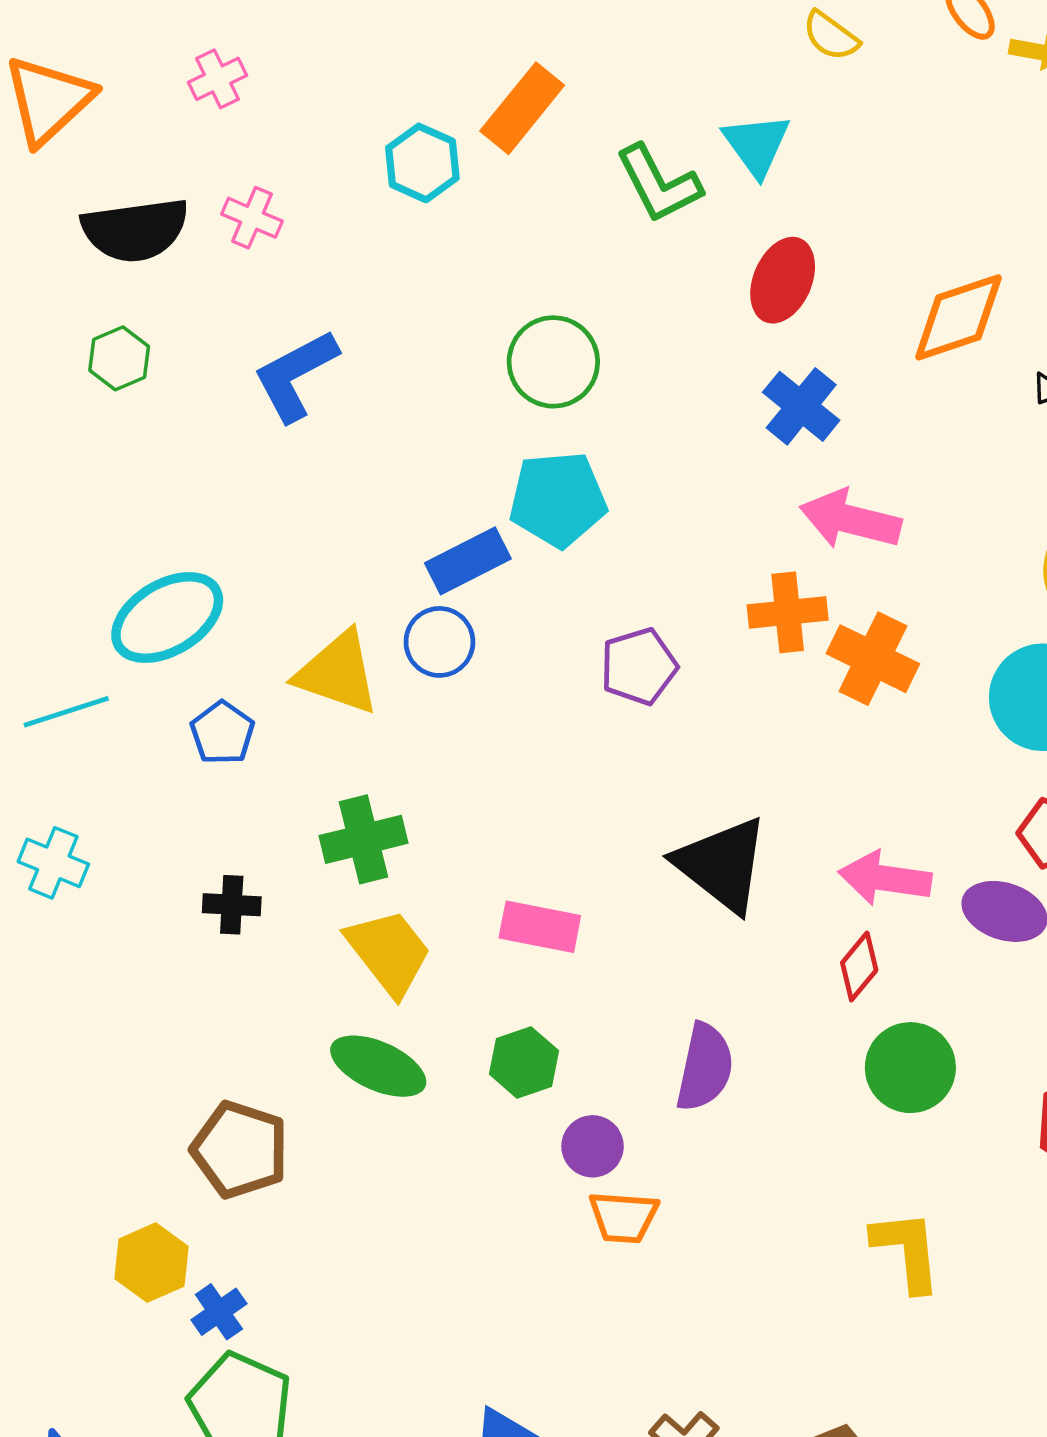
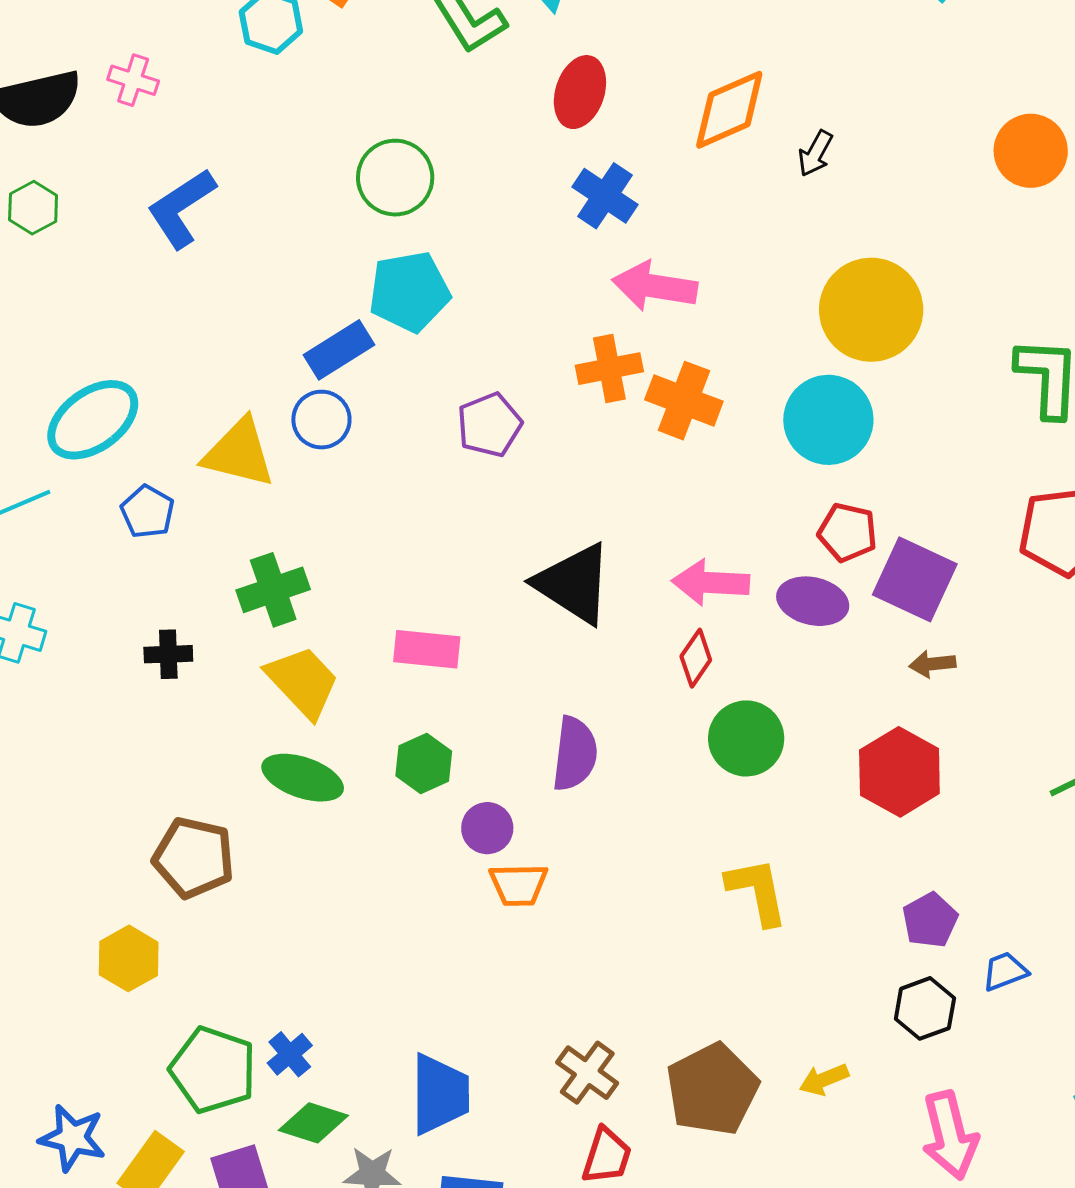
blue cross: (219, 1312) -> (290, 1054), moved

